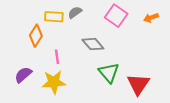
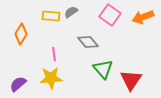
orange arrow: (151, 18) -> (143, 17), size x1.5
orange diamond: (36, 36) -> (21, 34), moved
purple semicircle: (23, 75) -> (18, 84), moved

